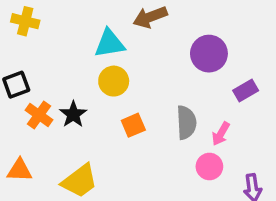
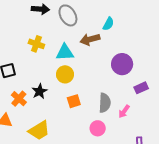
yellow cross: (25, 21) -> (36, 44), moved
orange cross: (39, 115) -> (19, 99), moved
pink circle: (209, 167) -> (98, 128), moved

